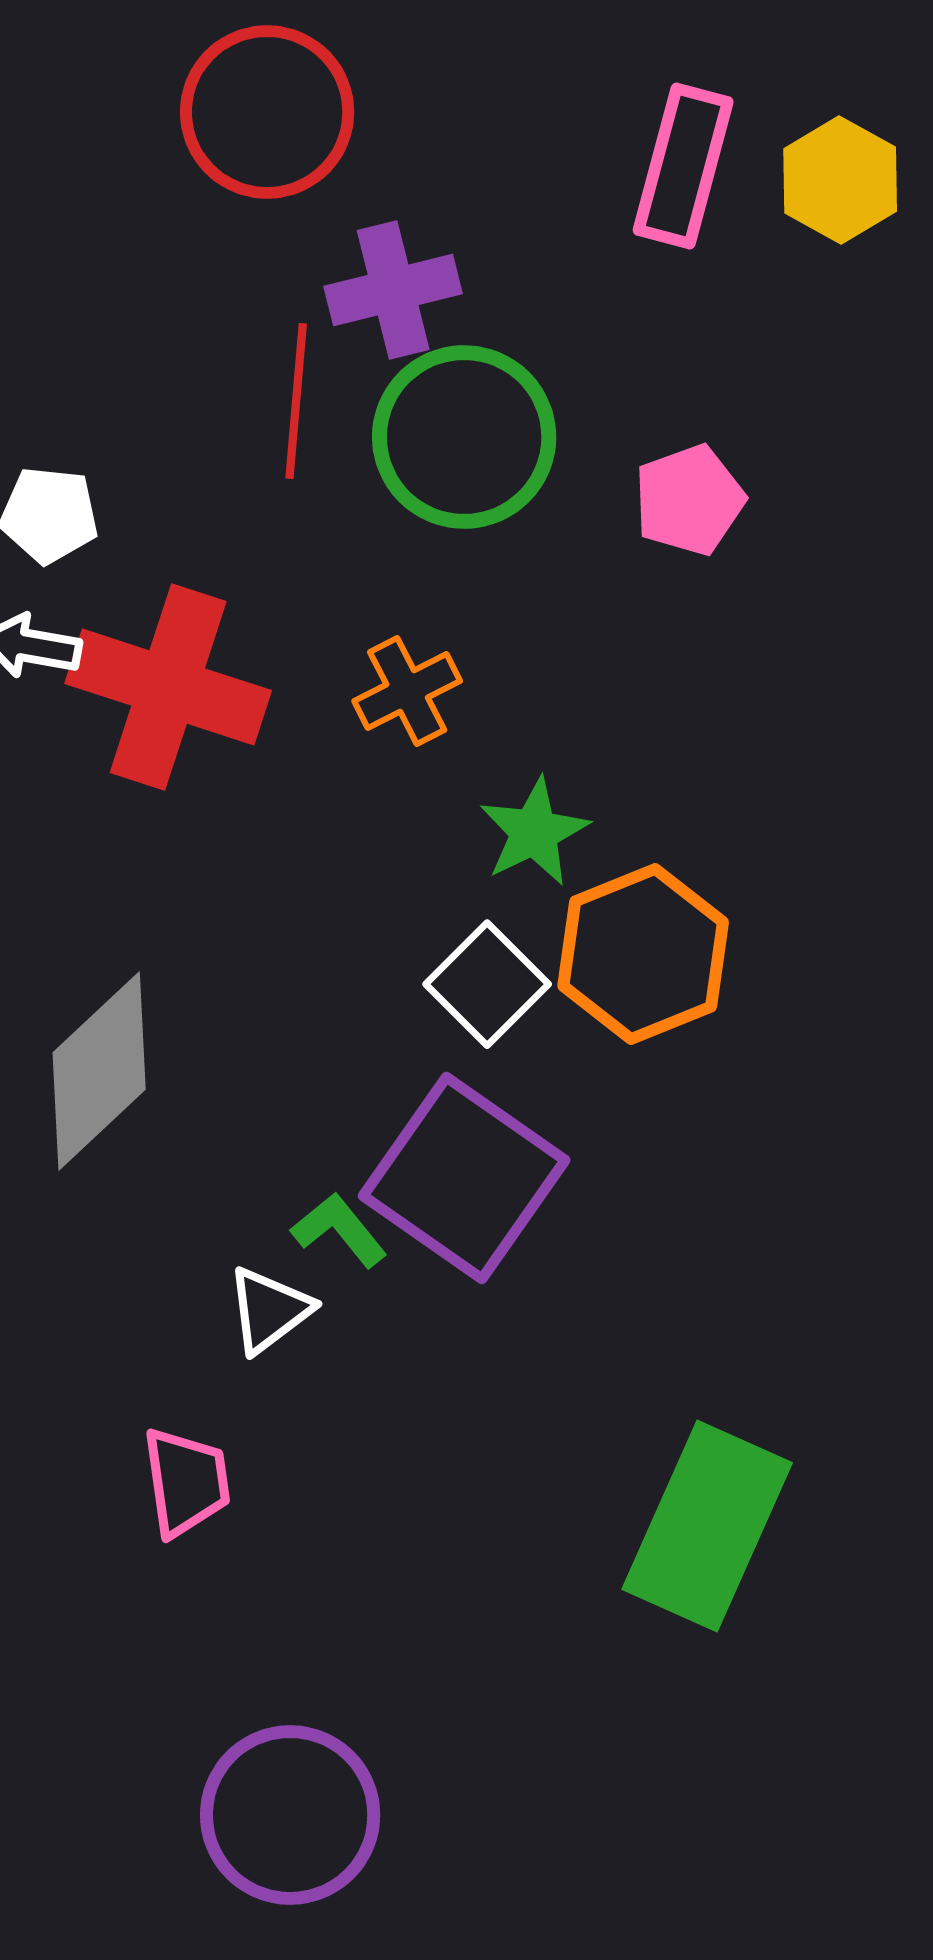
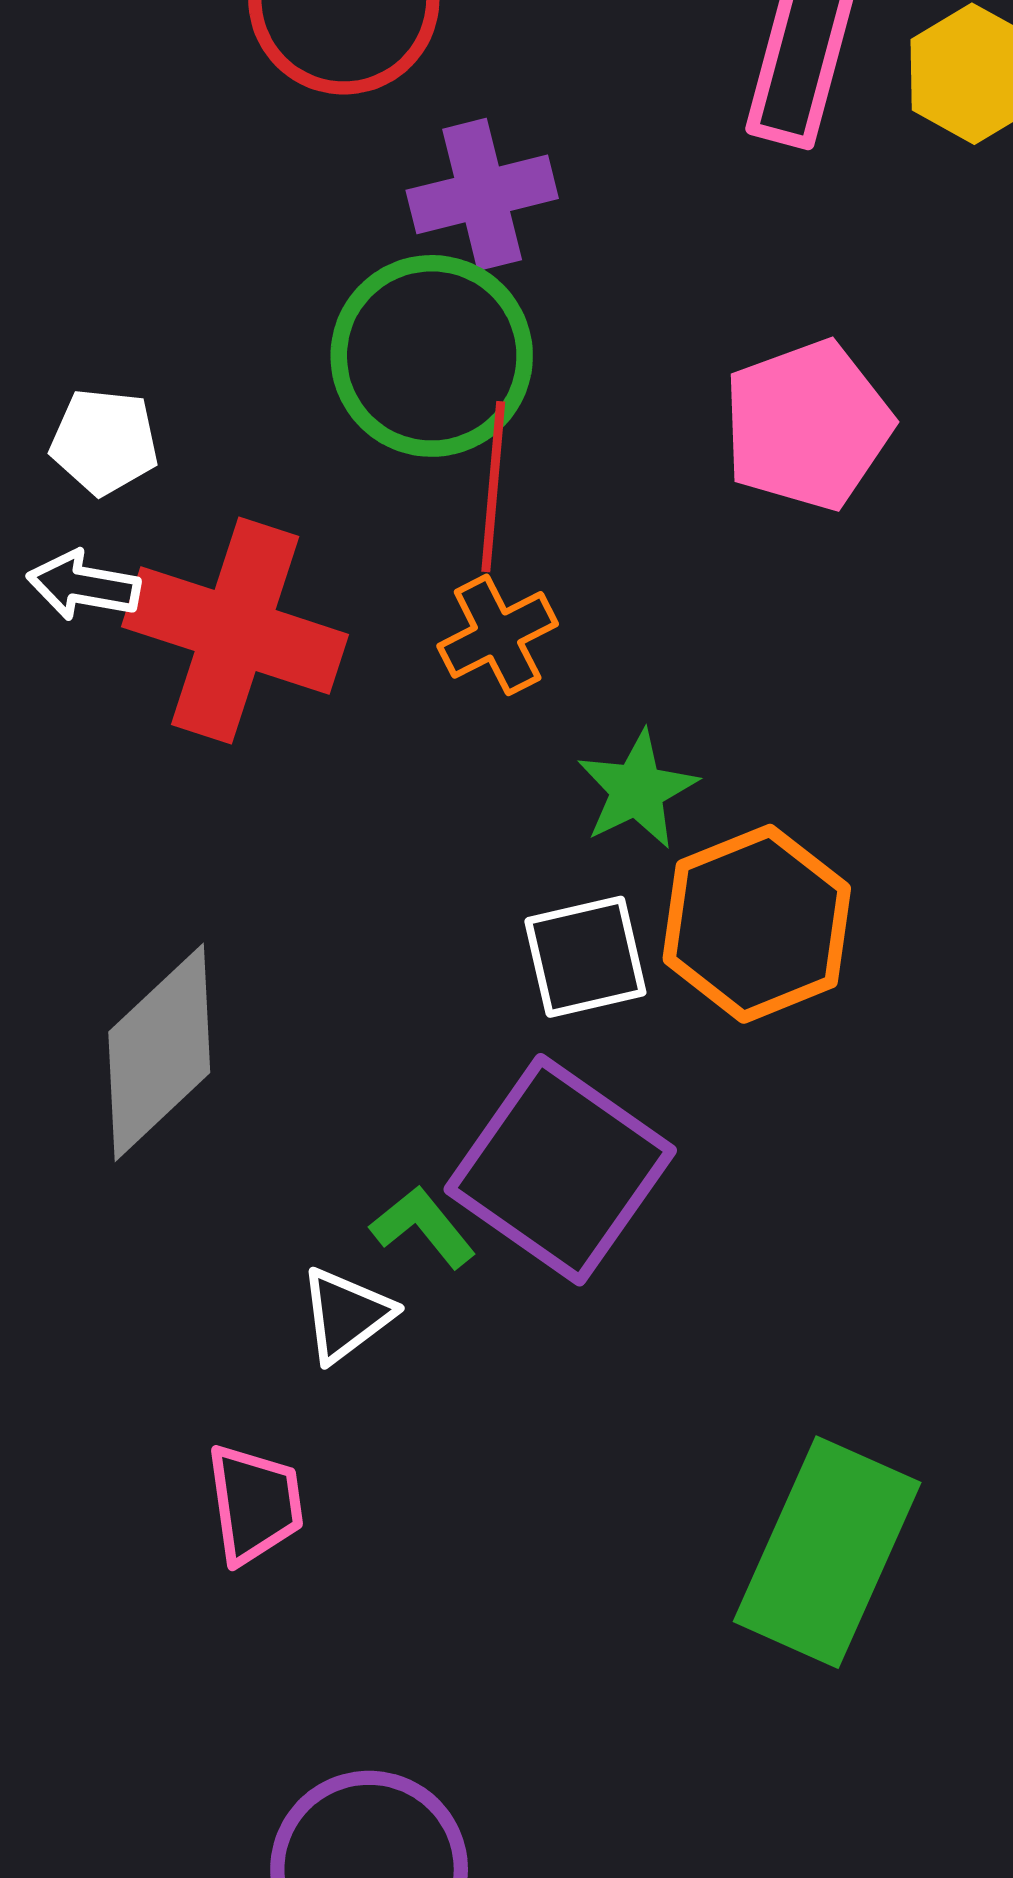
red line: (296, 401) -> (493, 487), moved
green circle: (464, 437) -> (432, 356), moved
pink pentagon: (689, 500) -> (807, 425), size x1.4
white square: (487, 984) -> (585, 957), turned 32

